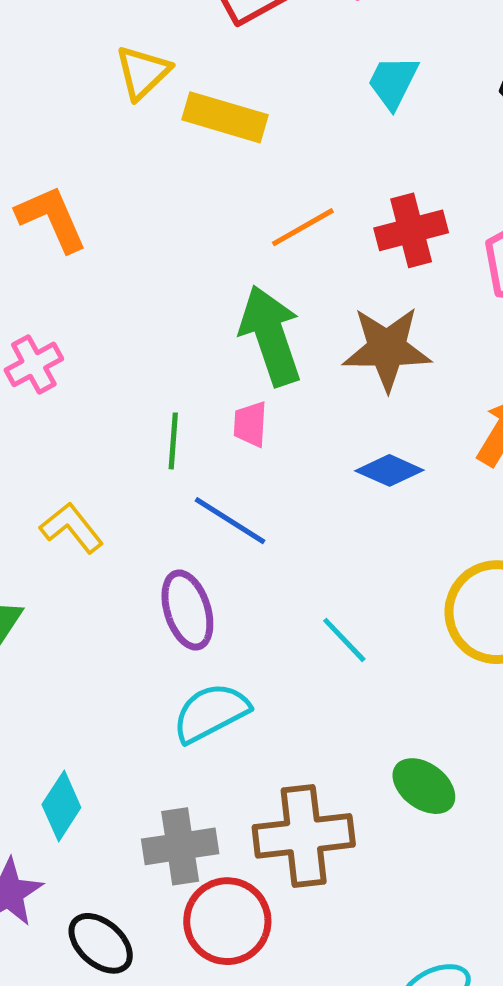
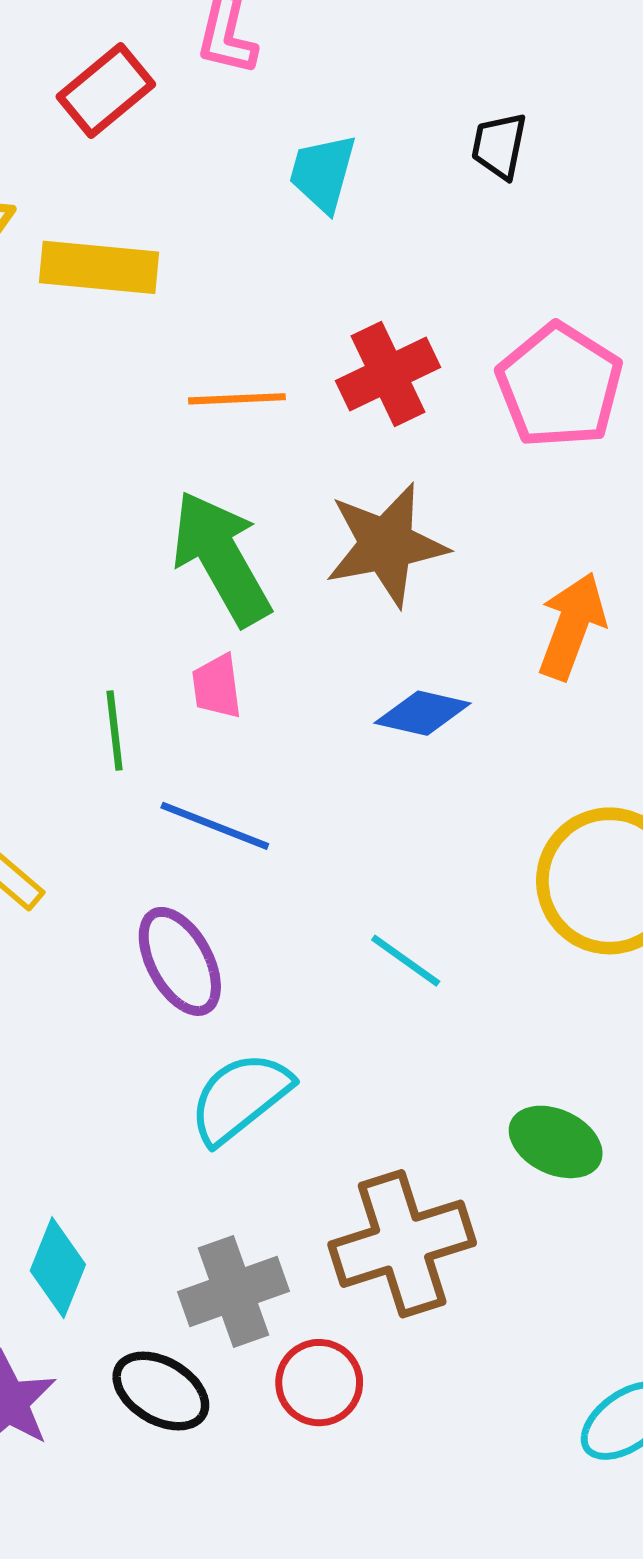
orange line: (303, 227) -> (237, 399), turned 38
red circle: (227, 921) -> (319, 1383), size x0.7
black ellipse: (101, 943) -> (161, 1391), moved

